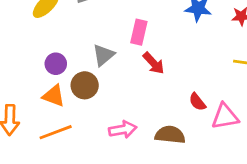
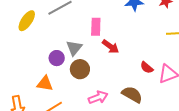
purple circle: (56, 64) -> (57, 58), moved
brown circle: (85, 85) -> (80, 69), moved
brown semicircle: (170, 135) -> (132, 94), turned 35

